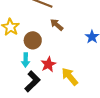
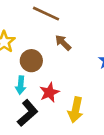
yellow arrow: (70, 77) -> (76, 110), turned -132

